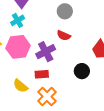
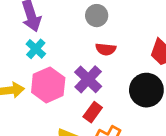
black circle: (82, 71) -> (146, 90), size x1.5
red rectangle: (42, 74) -> (93, 112), turned -32

